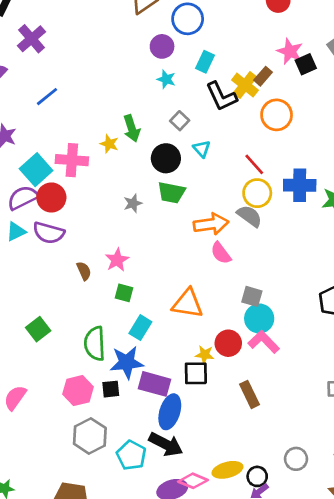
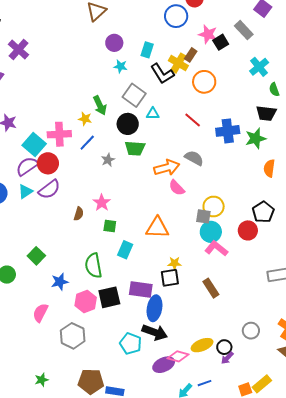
blue circle: (188, 19) -> (176, 16), moved
blue line: (47, 97) -> (87, 143), moved
gray square: (180, 121) -> (134, 95), size x1.6
cyan triangle: (202, 149) -> (153, 114), turned -40
yellow circle: (257, 193) -> (214, 206), moved
purple semicircle: (49, 233) -> (49, 189), turned -45
brown semicircle: (84, 271) -> (79, 214), turned 48
green square: (38, 329) -> (36, 256), moved
red circle: (228, 343) -> (248, 230), moved
blue star: (127, 362) -> (60, 282), moved, size x0.7
black square: (111, 389) -> (109, 297), size x1.6
gray hexagon: (90, 436) -> (73, 336), moved

